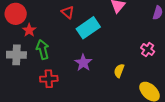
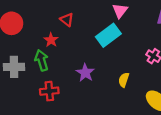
cyan rectangle: (88, 28) -> (108, 35), moved
red star: (29, 30) -> (51, 40), moved

